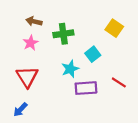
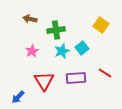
pink star: (31, 43) -> (32, 51), moved
cyan star: (70, 69) -> (62, 51), moved
red triangle: (27, 77) -> (44, 81), moved

